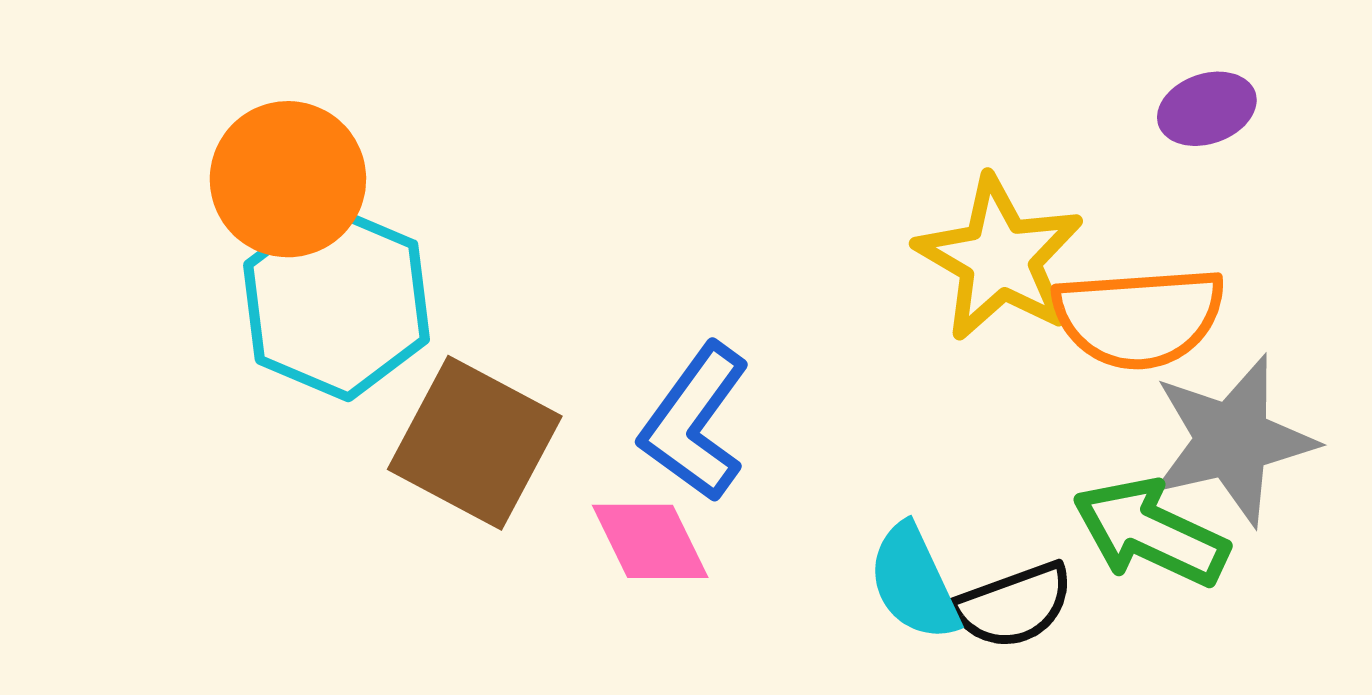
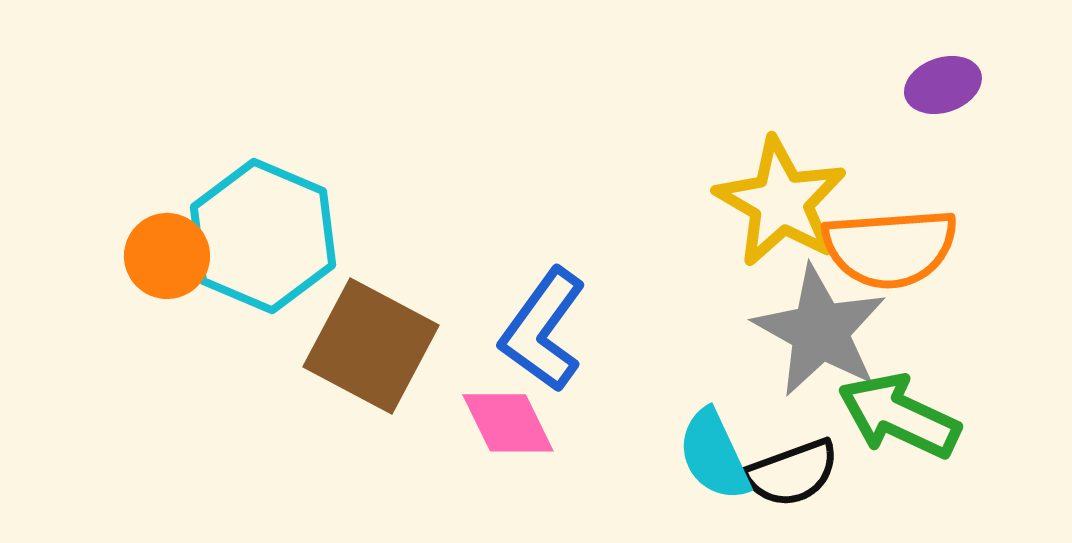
orange circle: (288, 179) -> (167, 256), moved, size x0.7
gray star: (1232, 440) -> (820, 331), moved, turned -30

